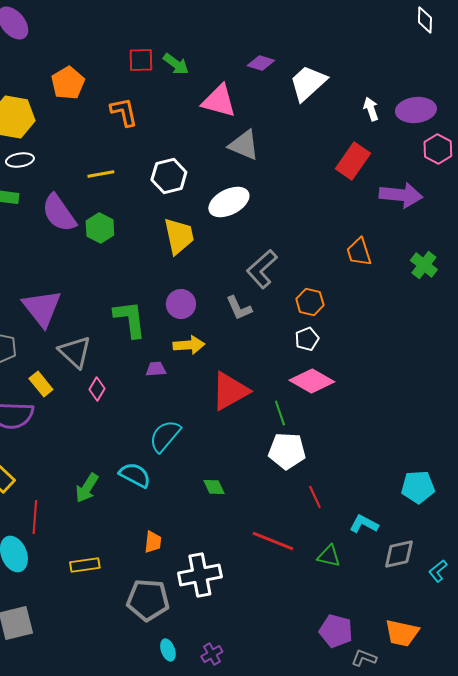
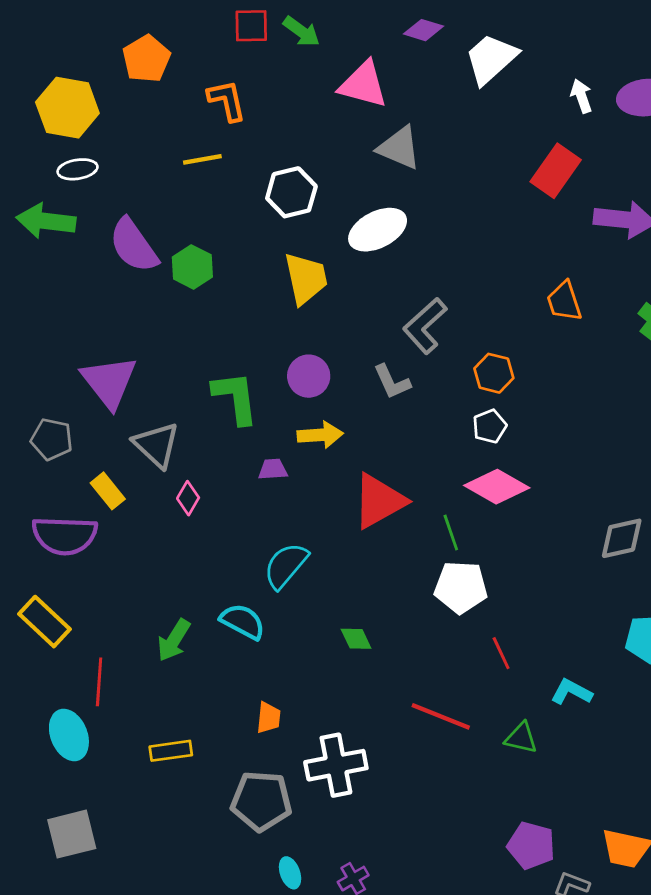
yellow line: (101, 174) -> (202, 159), moved
gray diamond: (399, 554) -> (622, 538), moved

